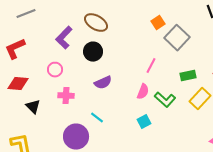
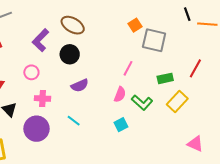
gray square: (177, 38) -> (154, 40), turned -30
purple circle: (76, 137) -> (36, 129), moved

